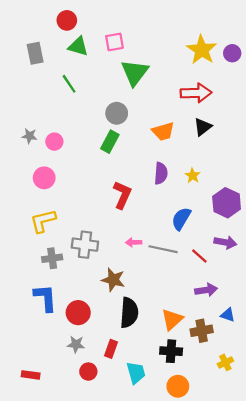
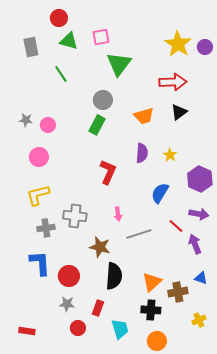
pink arrow: (134, 242) -> (118, 214), turned -96
gray line: (163, 249) -> (139, 234), moved, turned -30
purple arrow: (206, 290) -> (195, 244), moved, turned -102

